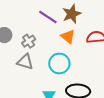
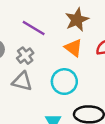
purple line: (48, 17) -> (34, 28), moved

